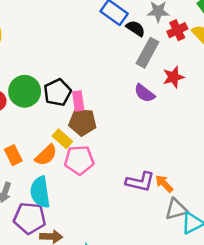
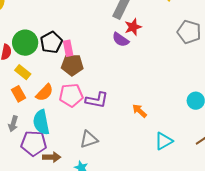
red star: (173, 77) -> (133, 27), moved
yellow rectangle: (62, 139) -> (23, 72), moved
purple L-shape: (140, 182) -> (97, 100), moved
gray triangle: (176, 209) -> (89, 139), moved

